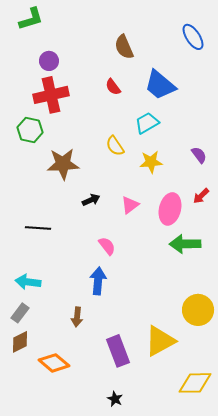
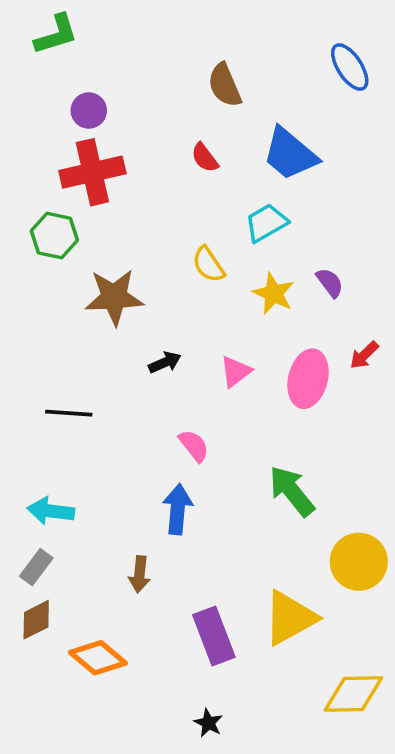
purple semicircle: (199, 155) -> (330, 283), moved
yellow star: (151, 162) -> (274, 294), turned 30
green arrow: (185, 244) -> (292, 491), moved, turned 52

